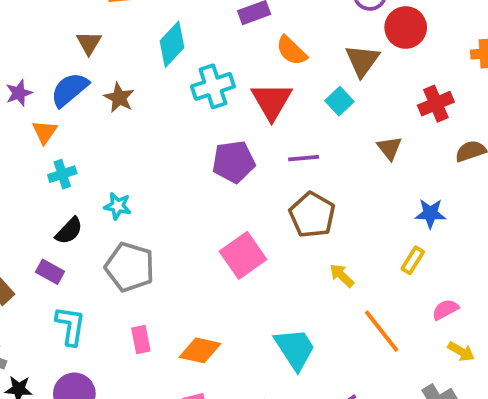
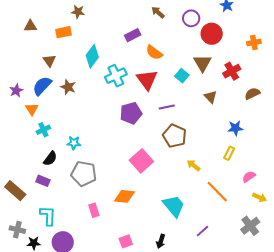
brown triangle: (362, 61) -> (202, 63), moved
cyan L-shape: (71, 326) -> (48, 216), moved
orange diamond: (200, 350) -> (124, 196), moved

